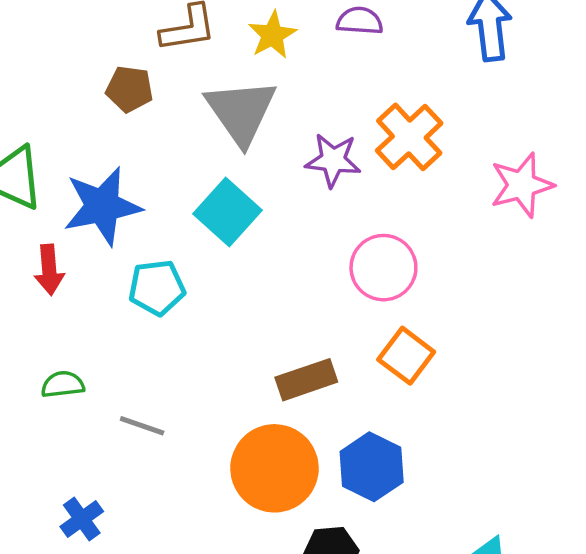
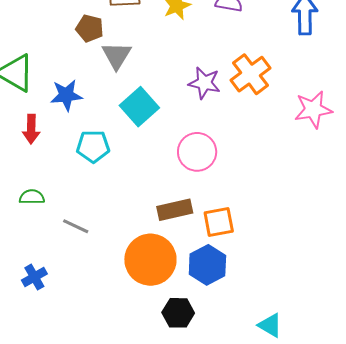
gray triangle: (241, 112) -> (117, 55), moved, size x0.7
blue star: (102, 206) -> (66, 95), size x0.7
pink circle: (383, 268) -> (197, 152), moved
orange square: (406, 356) -> (219, 222), moved, turned 36

